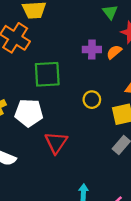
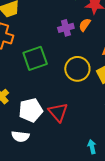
yellow circle: (92, 100) -> (77, 69), size x1.6
white pentagon: (29, 113) -> (31, 110), moved

